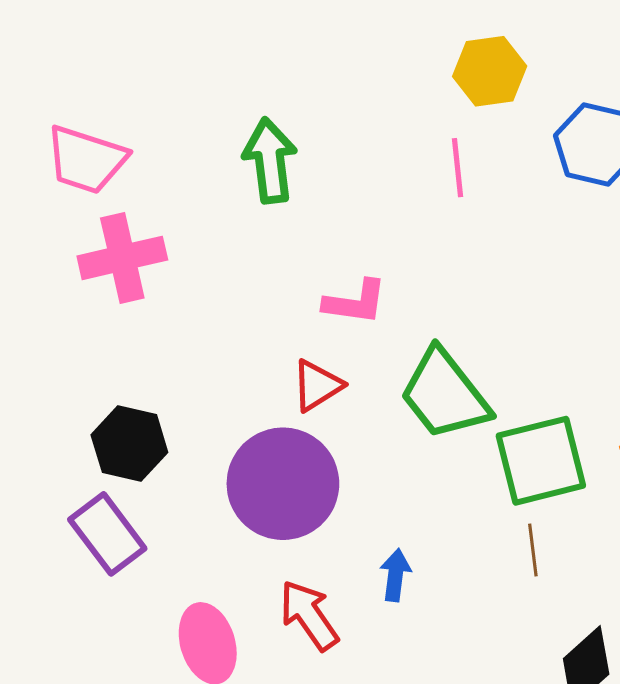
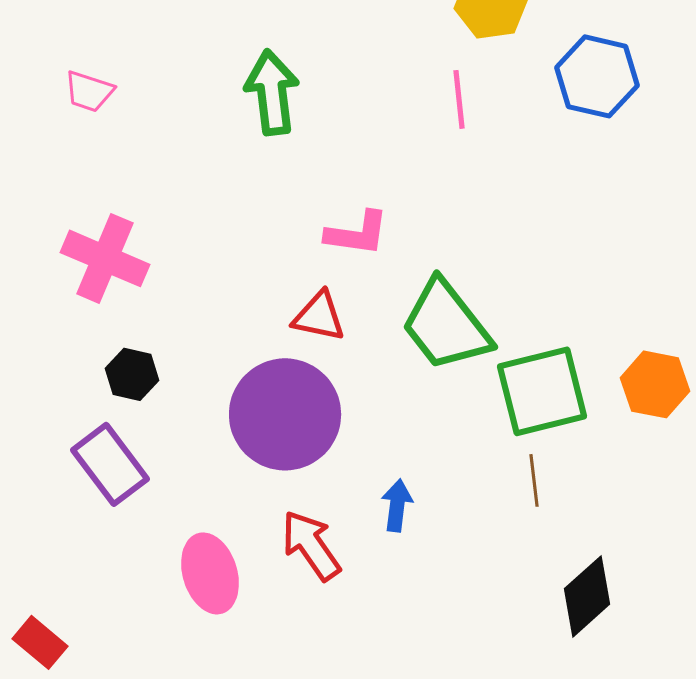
pink trapezoid: (86, 160) -> (89, 91), size x0.6
pink cross: (122, 258) -> (105, 258), moved, turned 36
red triangle: (317, 385) -> (319, 316), turned 44
black hexagon: (129, 444) -> (132, 374), size x0.7

